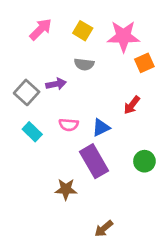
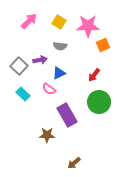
pink semicircle: (69, 125) -> (49, 89), turned 32
blue triangle: (101, 128) -> (59, 73), moved
green circle: (144, 161) -> (99, 102), moved, size x1.5

